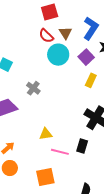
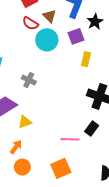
purple square: (86, 57) -> (76, 36), turned 35
yellow triangle: (46, 134) -> (25, 122), moved
black rectangle: (82, 146) -> (92, 128), turned 32

